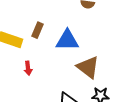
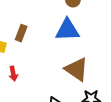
blue triangle: (67, 40) -> (67, 30), moved

